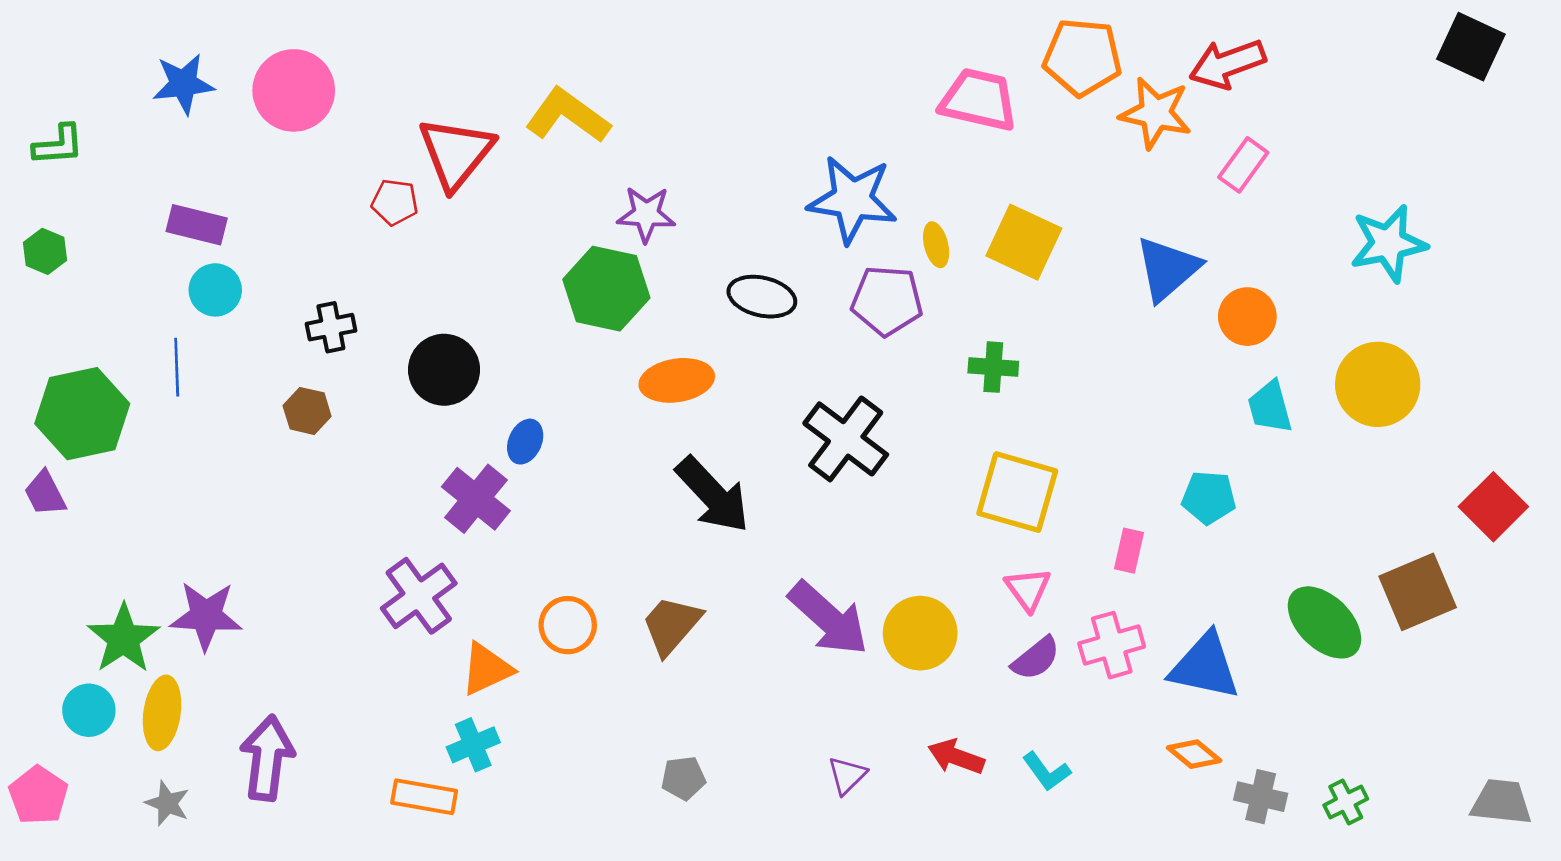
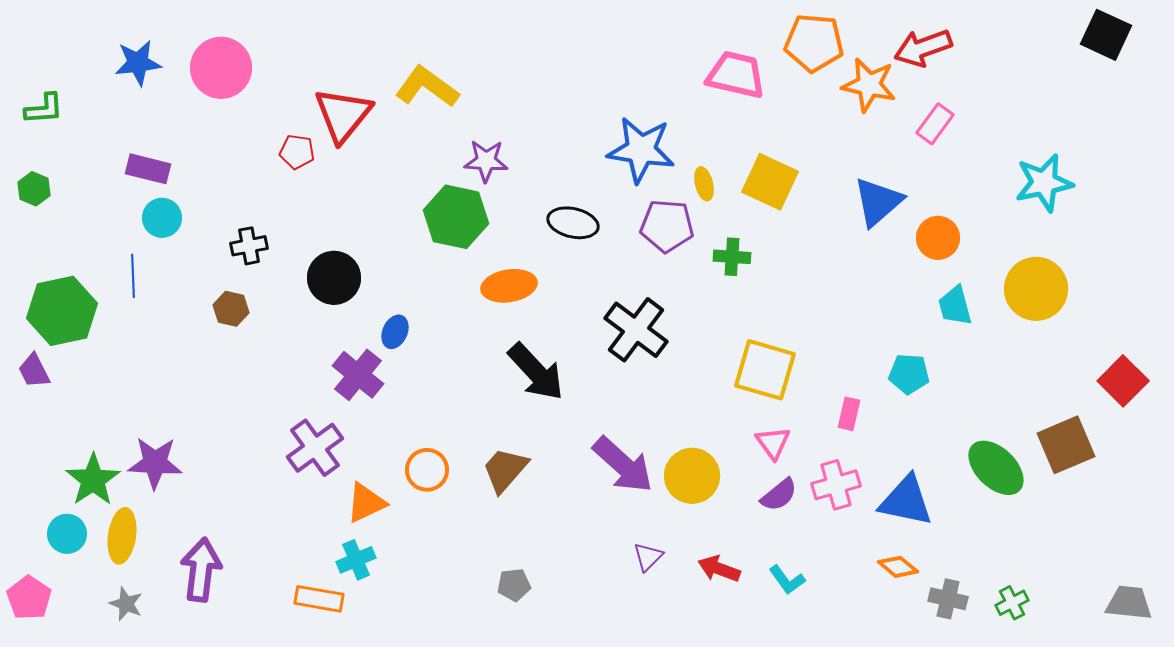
green cross: (993, 367) -> (732, 257), moved
purple triangle: (847, 775) -> (648, 557), moved

